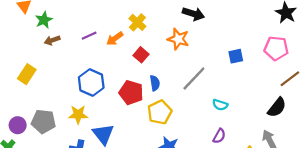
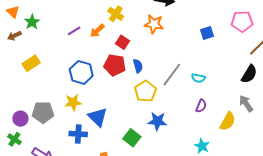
brown arrow: (52, 40) -> (14, 36), moved
yellow rectangle: (27, 74) -> (31, 63), moved, turned 30
gray line: (194, 79) -> (172, 75), moved
red pentagon: (131, 92) -> (115, 65), moved

